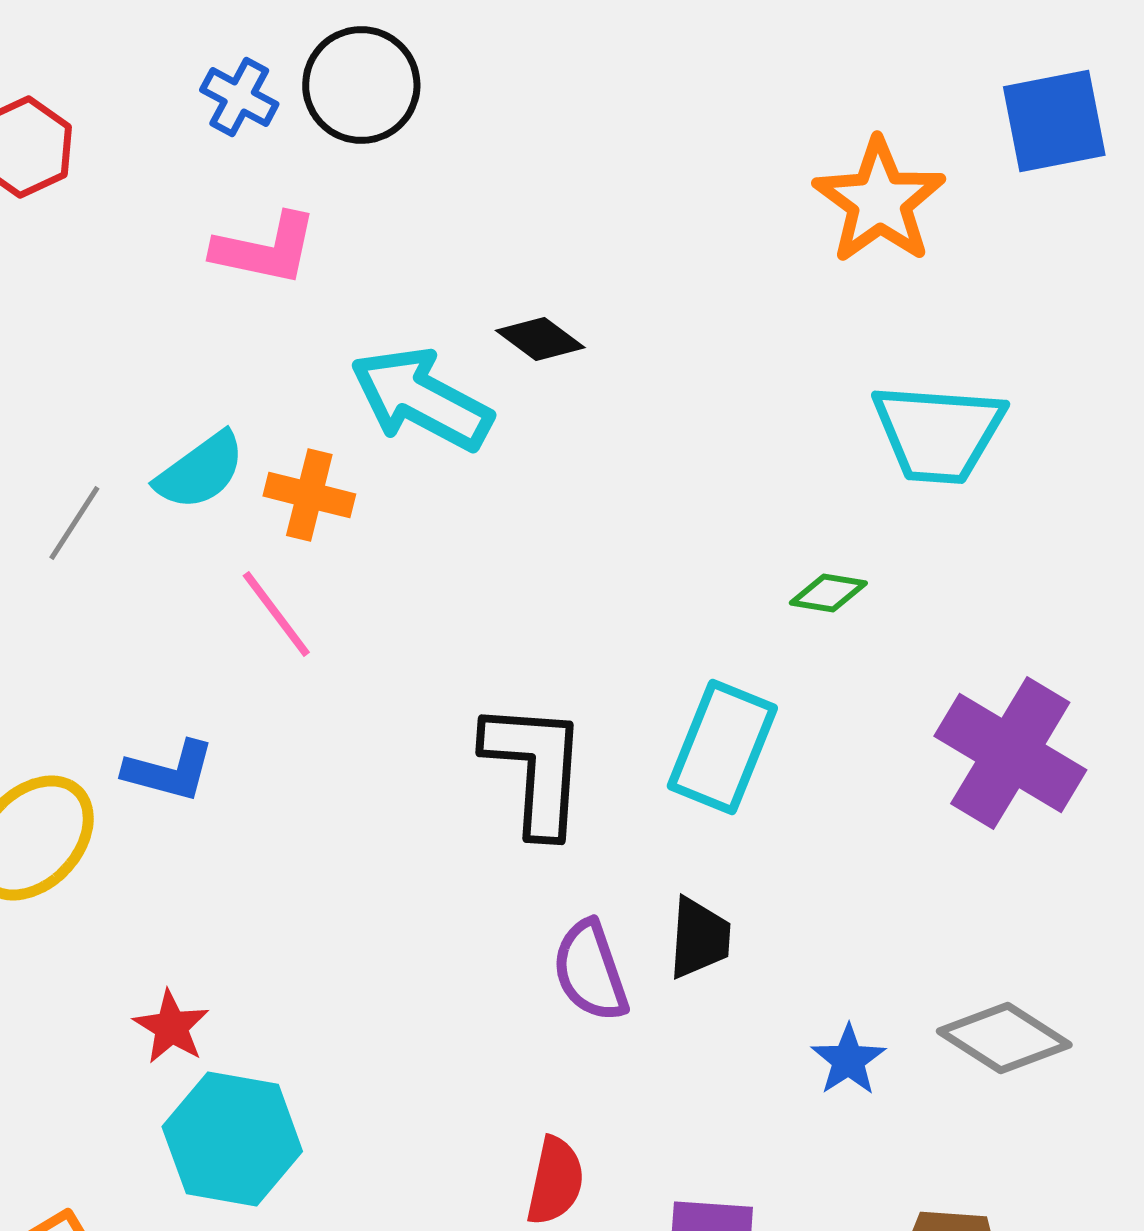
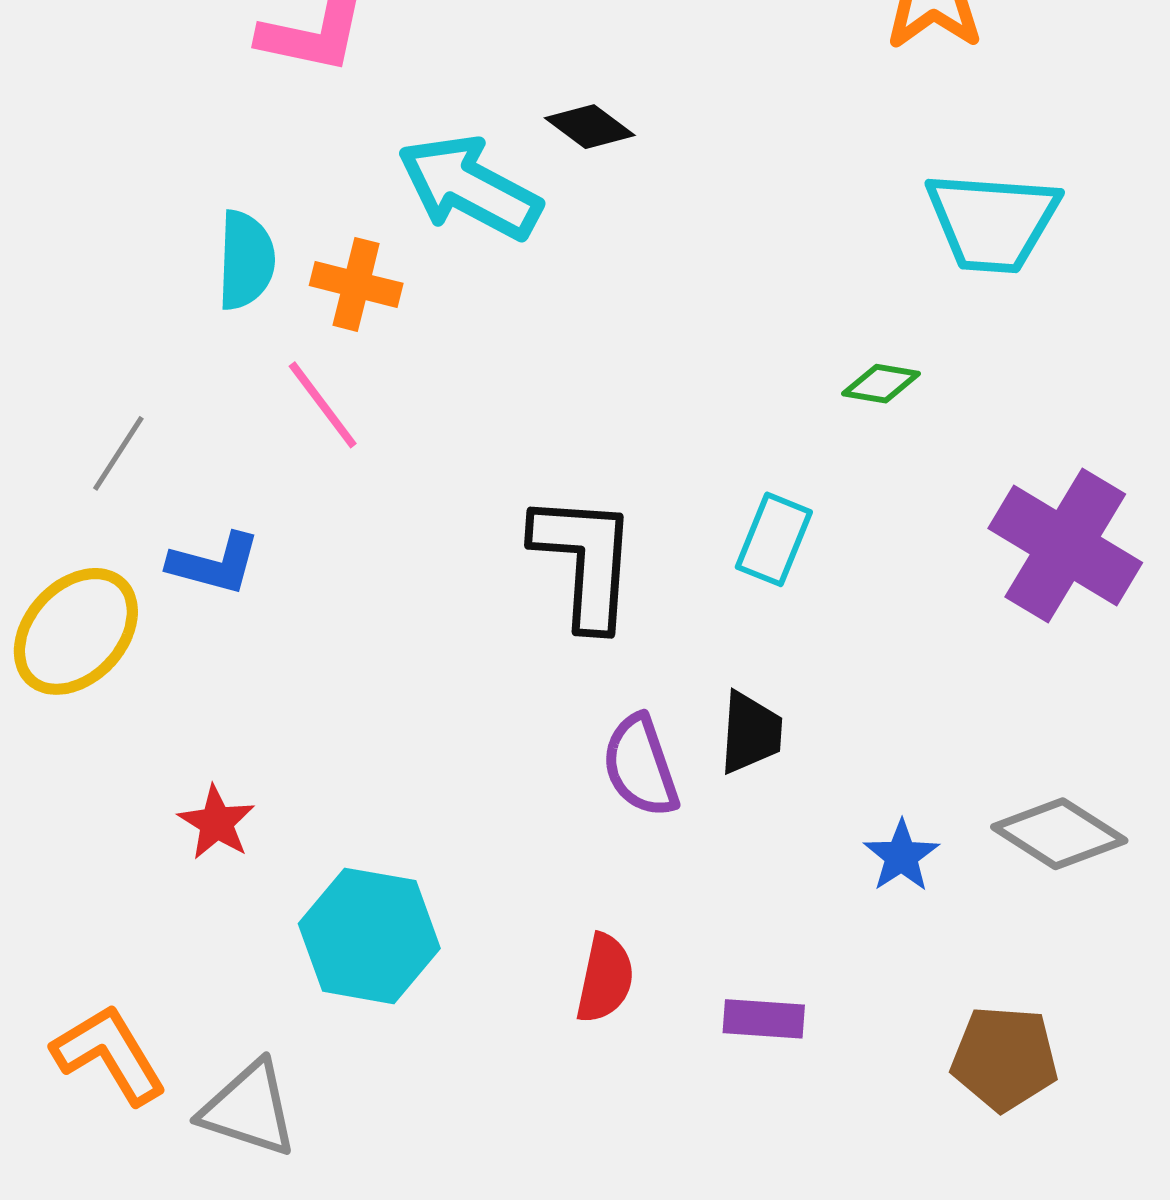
cyan semicircle: (200, 471) -> (246, 260), turned -52
gray line: (74, 523) -> (118, 453), moved
cyan rectangle: (722, 747) -> (774, 539), size x0.7
cyan hexagon: (232, 1139) -> (369, 936), moved

